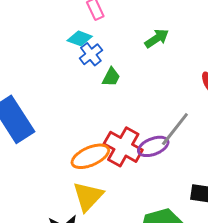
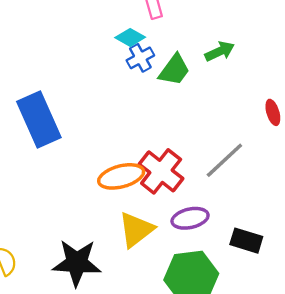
green trapezoid: (111, 77) -> (174, 70), moved, size x1.4
purple ellipse: (153, 146) -> (190, 218), moved
yellow triangle: (88, 196) -> (136, 230), moved

